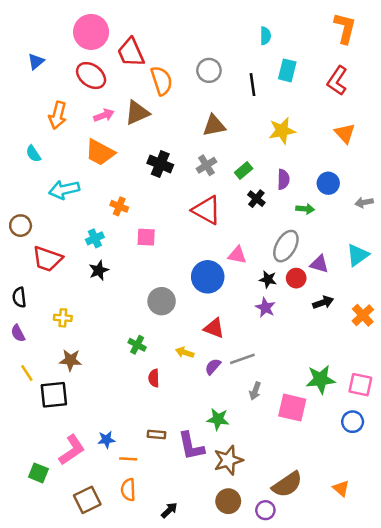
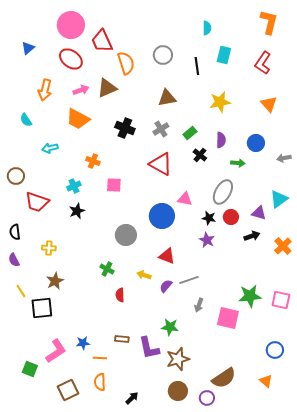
cyan arrow: (64, 190) -> (50, 148), size x0.7
purple triangle: (319, 264) -> (259, 213), moved
brown star: (71, 360) -> (55, 281), turned -30
blue circle: (353, 422) -> (275, 350), moved

